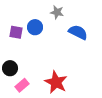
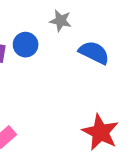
red star: (56, 82) -> (100, 132), moved

